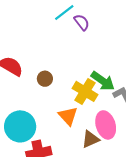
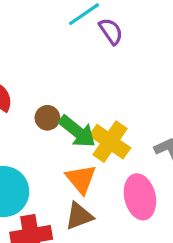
green arrow: (103, 81) -> (77, 131), moved
brown triangle: (90, 139) -> (79, 216), moved

